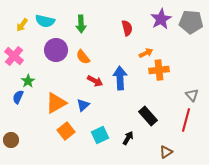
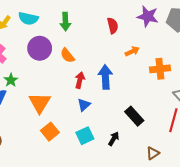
purple star: (161, 19) -> (148, 16), turned -30
orange cross: (159, 70) -> (160, 69), moved
red arrow: (95, 81) -> (80, 80), turned -105
orange triangle: (56, 103) -> (40, 103), turned -30
blue triangle: (83, 105) -> (84, 105), moved

